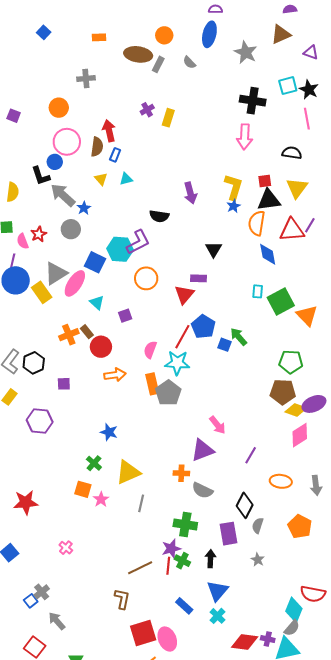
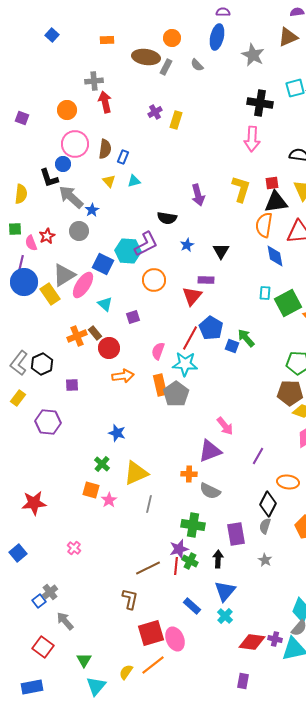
red arrow: (109, 131) -> (105, 102), moved
blue star: (234, 206) -> (187, 245), moved
black diamond: (245, 505) -> (268, 504), moved

